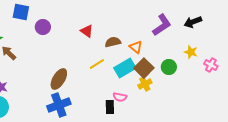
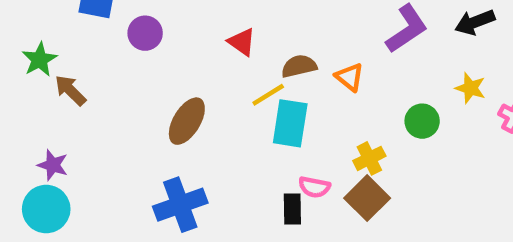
yellow line: (97, 64) -> (268, 95), moved
cyan rectangle: (125, 68) -> (290, 123), moved, turned -50
brown square: (144, 68) -> (367, 198), moved
brown ellipse: (59, 79) -> (187, 121), moved

